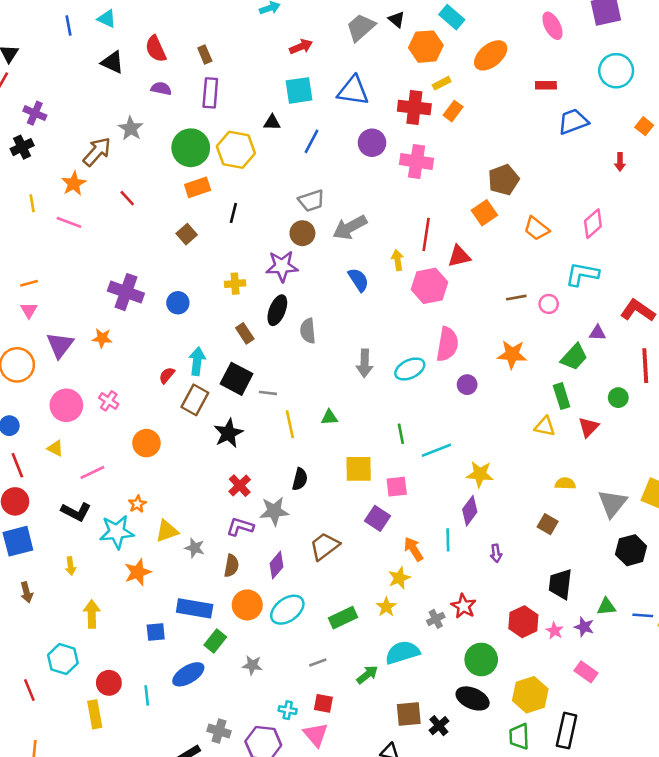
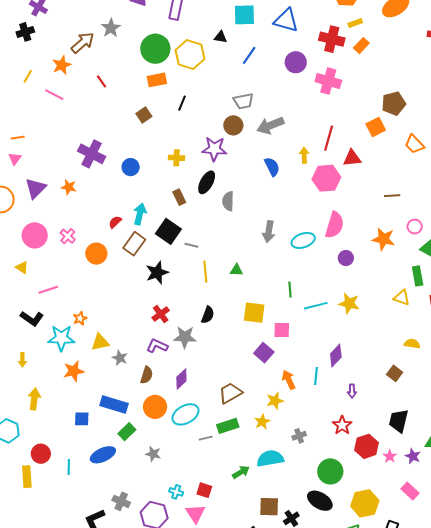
yellow line: (32, 203) -> (28, 76), turned 32
pink circle: (549, 304) -> (415, 227), moved
orange circle: (146, 443) -> (96, 254), moved
yellow star: (480, 474) -> (349, 303), moved
brown trapezoid: (325, 546) -> (230, 393), moved
red star: (464, 606) -> (342, 425), moved
gray line: (318, 662) -> (206, 438), moved

